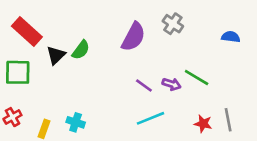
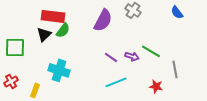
red rectangle: (27, 32) -> (53, 16), moved, turned -35
blue semicircle: (231, 37) -> (177, 12), moved, turned -136
gray line: (228, 120) -> (175, 69), moved
cyan cross: (76, 122) -> (59, 70), moved, size x1.5

